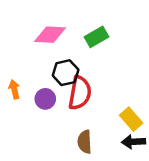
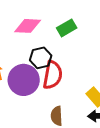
purple circle: (45, 99) -> (24, 80), size x1.8

